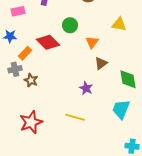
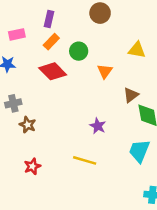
orange rectangle: (25, 53) -> (51, 42), moved
brown triangle: (101, 63) -> (131, 95), moved
brown star: (31, 80) -> (28, 125), moved
red star: (31, 122) -> (32, 166), size x0.6

